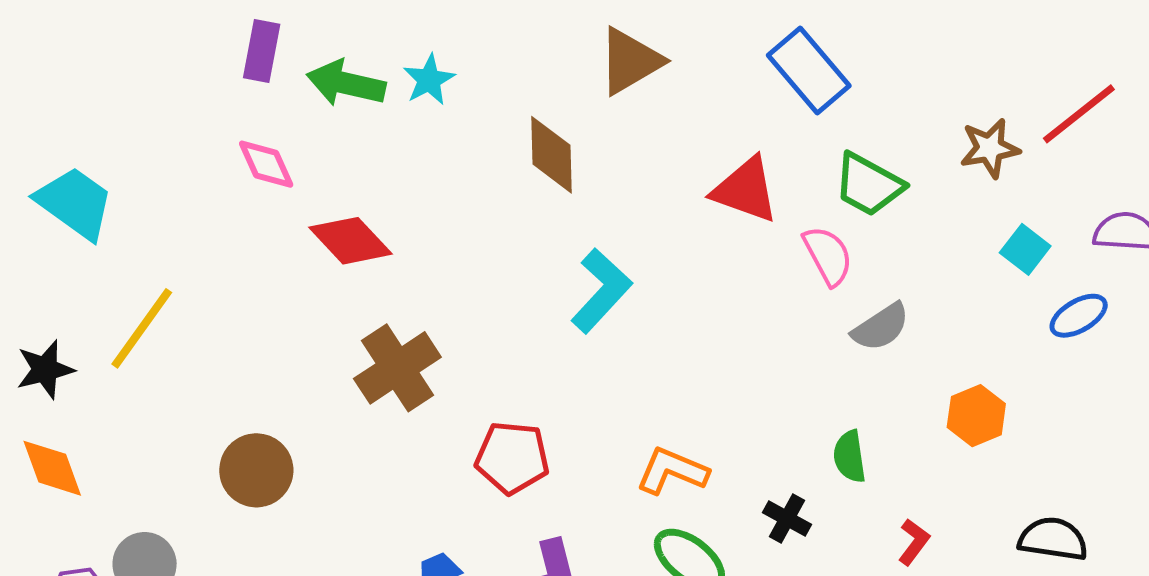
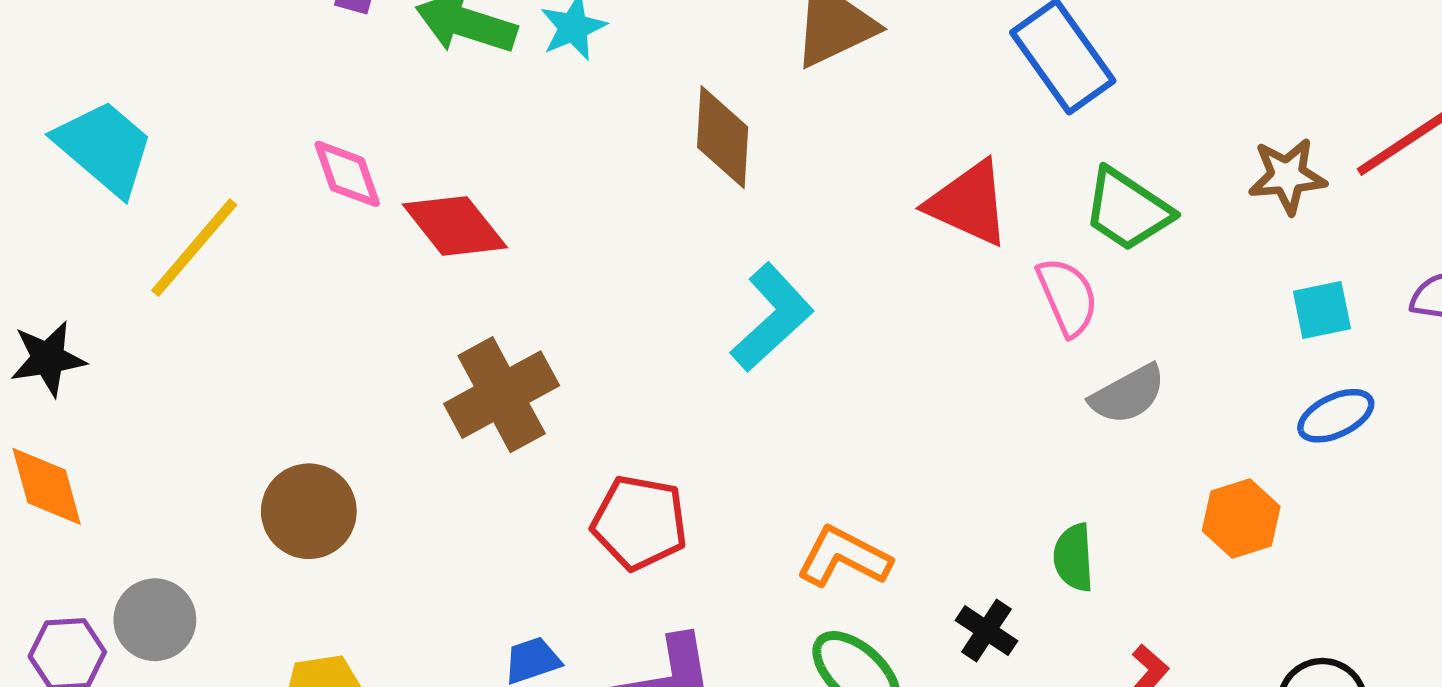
pink diamond: (266, 164) -> (347, 174), moved
cyan square: (1025, 249) -> (1322, 310), turned 36
blue ellipse: (1079, 316) -> (1336, 416), moved
yellow line: (142, 328) -> (194, 248), moved

